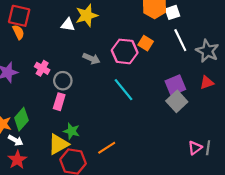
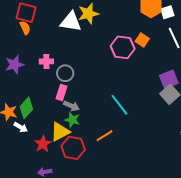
white triangle: (68, 25) -> (71, 22), size x1.6
gray arrow: (91, 59) -> (71, 106), moved
pink cross: (42, 68) -> (46, 61), turned -32
cyan line: (124, 90) -> (119, 105), moved
red star: (17, 160) -> (43, 144), moved

